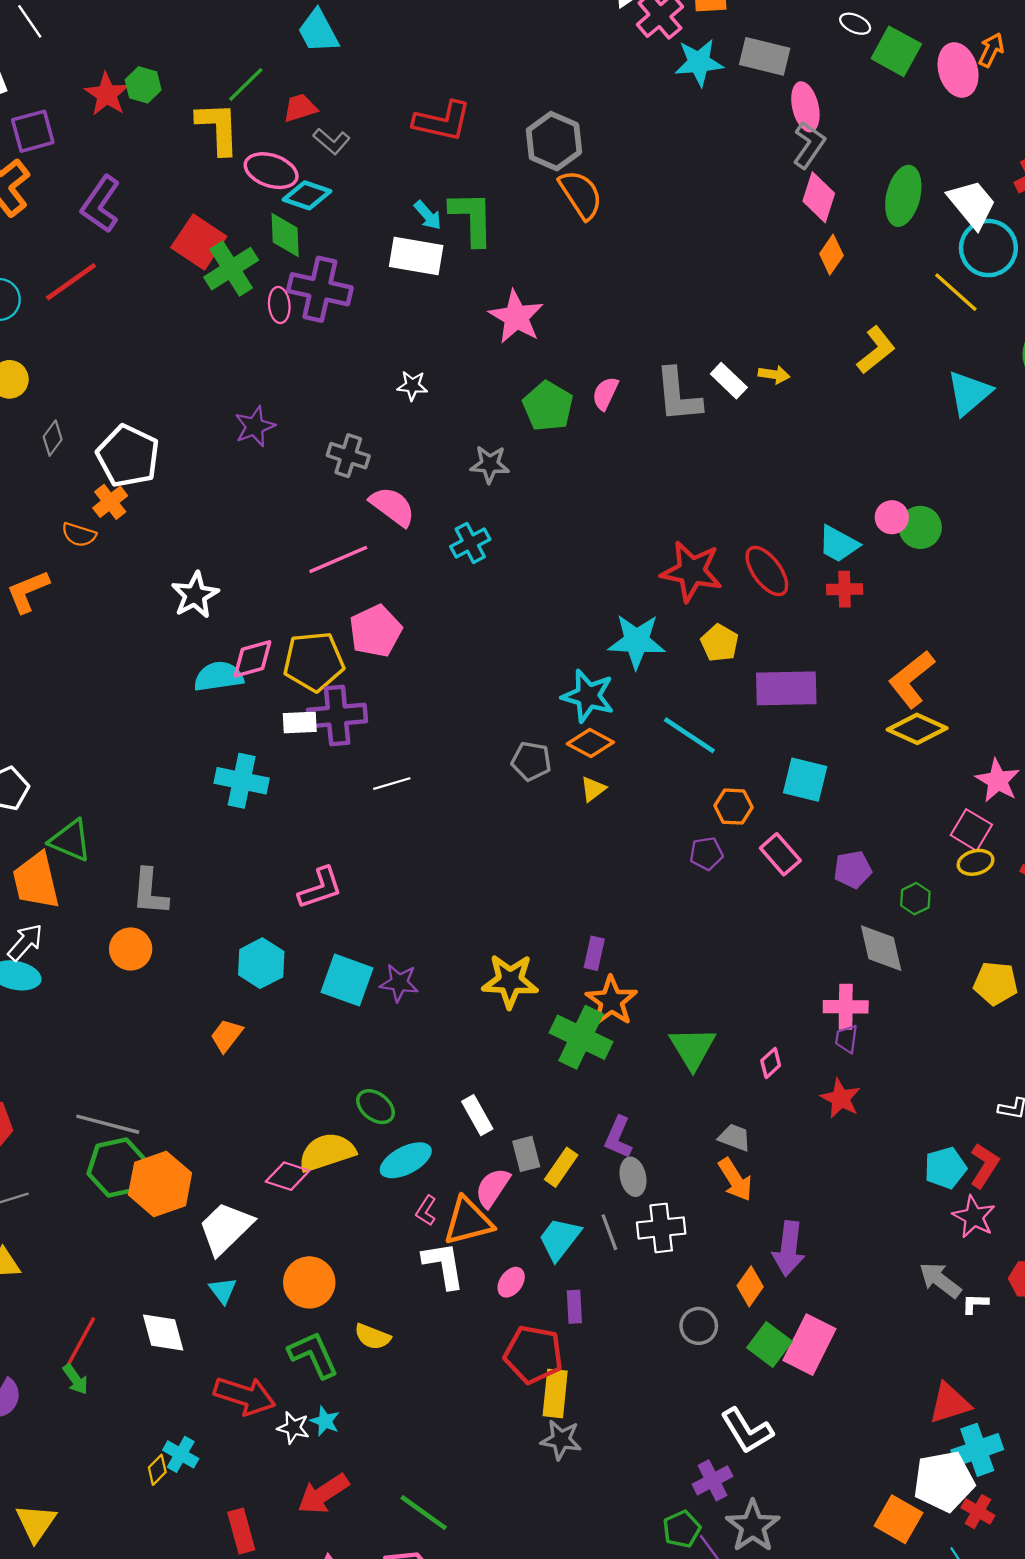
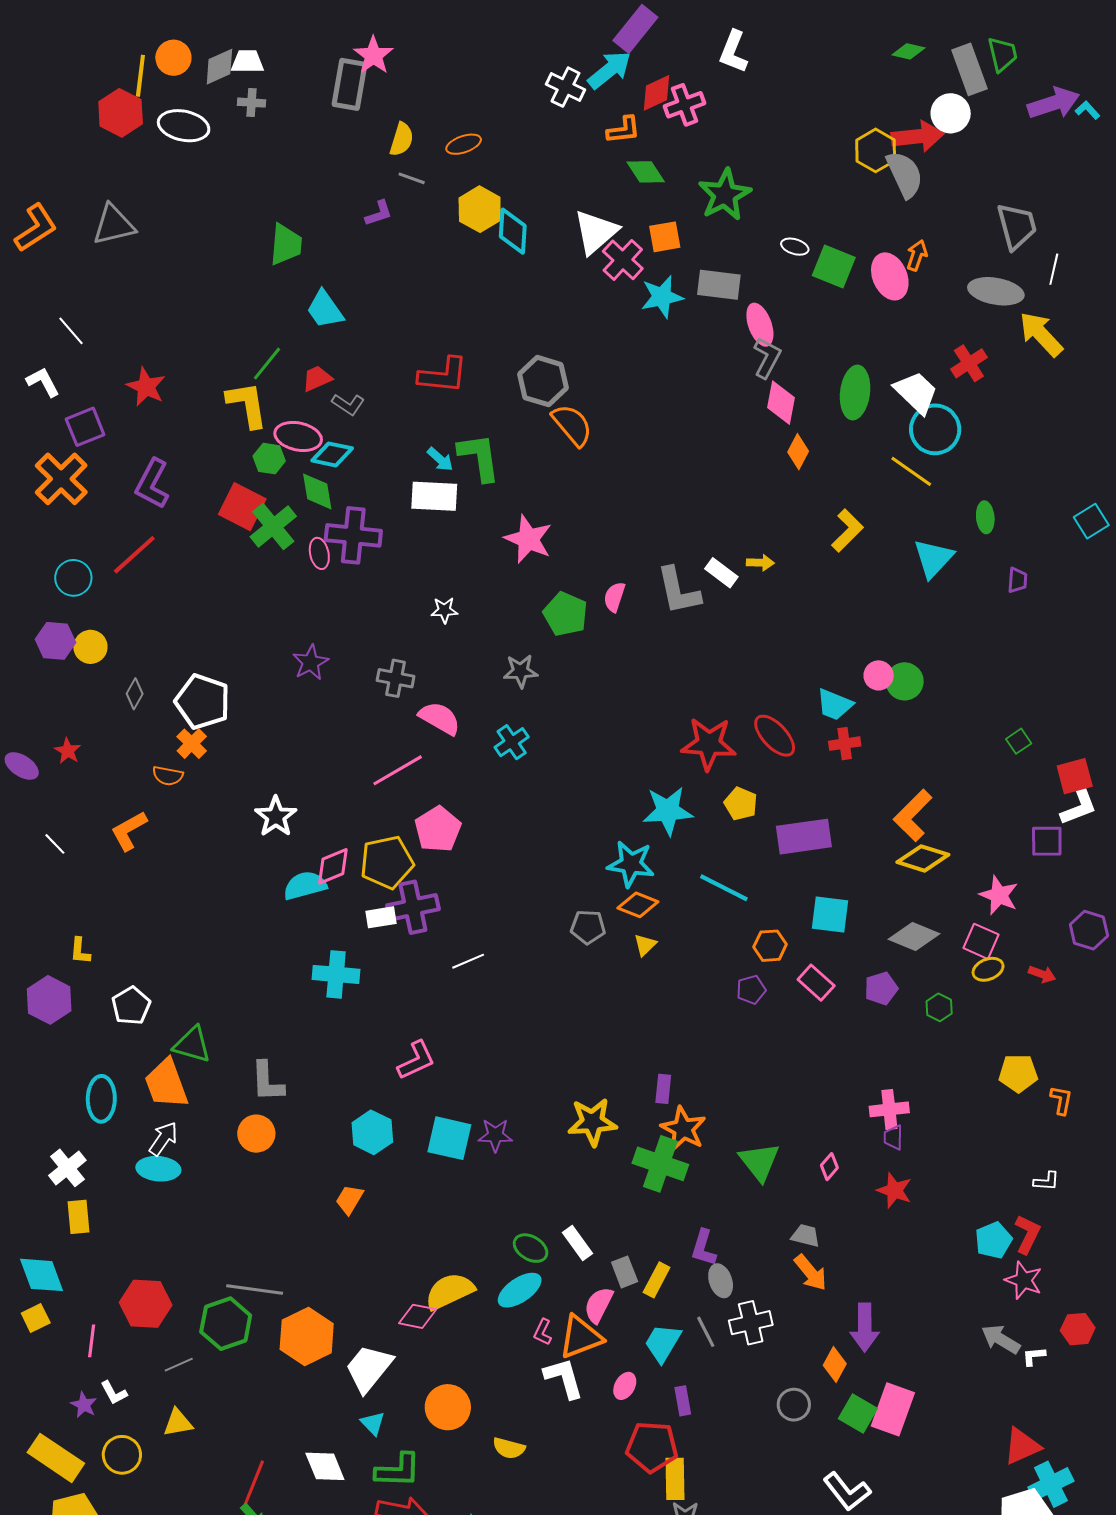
green hexagon: (143, 85) -> (269, 459), moved
gray diamond: (881, 948) -> (914, 936), moved, turned -48
green ellipse: (376, 1107) -> (531, 1248), moved
green hexagon: (117, 1168) -> (226, 1324), moved
green L-shape: (313, 1355) -> (398, 1470), moved, turned 123

